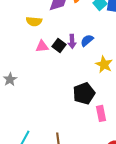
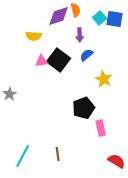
purple arrow: (72, 41) -> (80, 35), moved
black square: (59, 45) -> (59, 60), size x1.6

